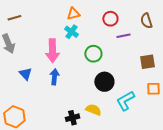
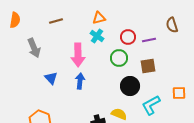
brown line: (14, 18) -> (56, 21), moved
red circle: (110, 19) -> (128, 37), moved
brown square: (147, 62) -> (148, 66), moved

